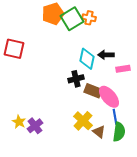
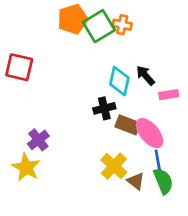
black arrow: (106, 55) -> (145, 75), turned 49
yellow star: (19, 122) -> (26, 167), size x1.5
purple cross: (35, 126) -> (38, 140), moved
green semicircle: (119, 132) -> (163, 181), turned -30

